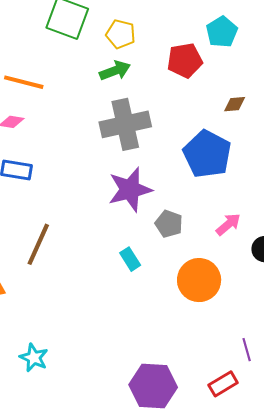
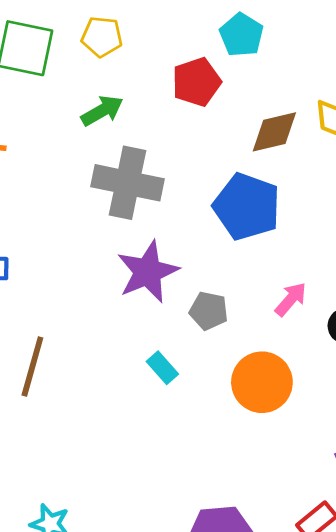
yellow pentagon: (121, 34) -> (102, 37), moved
brown diamond: (235, 104) -> (274, 132), size x1.6
gray cross: (125, 124) -> (128, 183), turned 33

